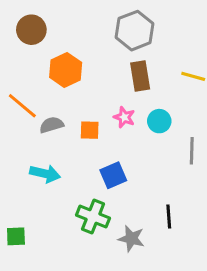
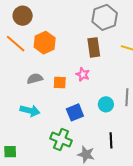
gray hexagon: (135, 31) -> (105, 17), moved
orange line: (22, 106) -> (16, 44), moved
cyan circle: (159, 121) -> (106, 104), moved

